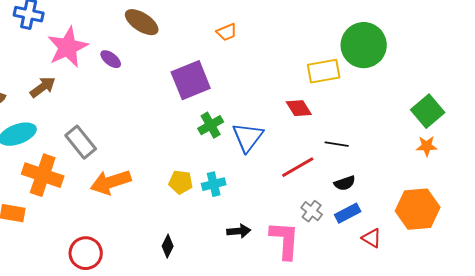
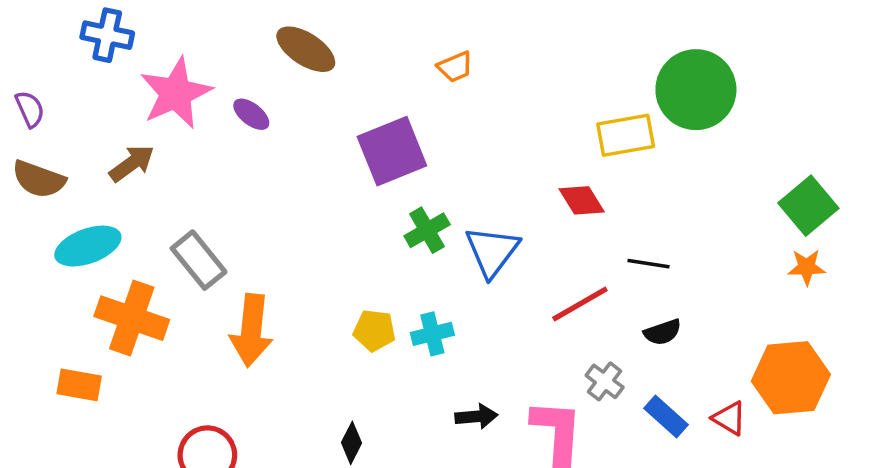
orange arrow: (111, 182) -> (251, 330), turned -66
blue rectangle: (348, 213) -> (666, 417), moved, turned 70
red triangle: (372, 238) -> (729, 418), moved

